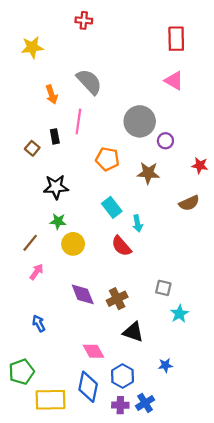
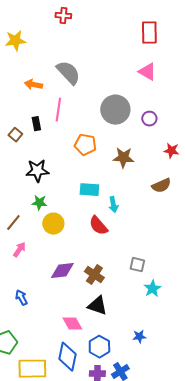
orange arrow: (52, 95) -> (33, 85), turned 120
purple circle: (165, 141) -> (149, 119), moved
cyan rectangle: (112, 207) -> (89, 190), turned -48
purple diamond: (83, 294) -> (62, 271), turned -75
brown cross: (117, 299) -> (94, 275), turned -30
black triangle: (133, 332) -> (97, 306), moved

